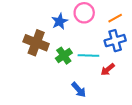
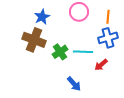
orange line: (115, 18) -> (108, 17), turned -56
blue star: (60, 21) -> (42, 17), moved

